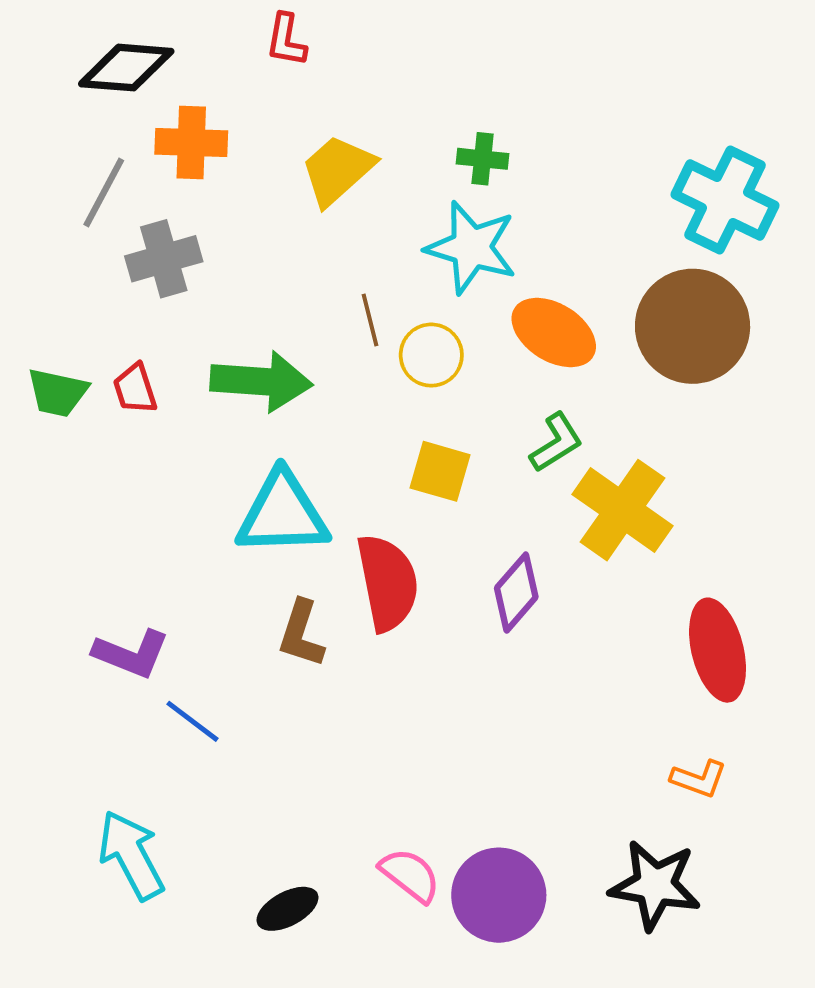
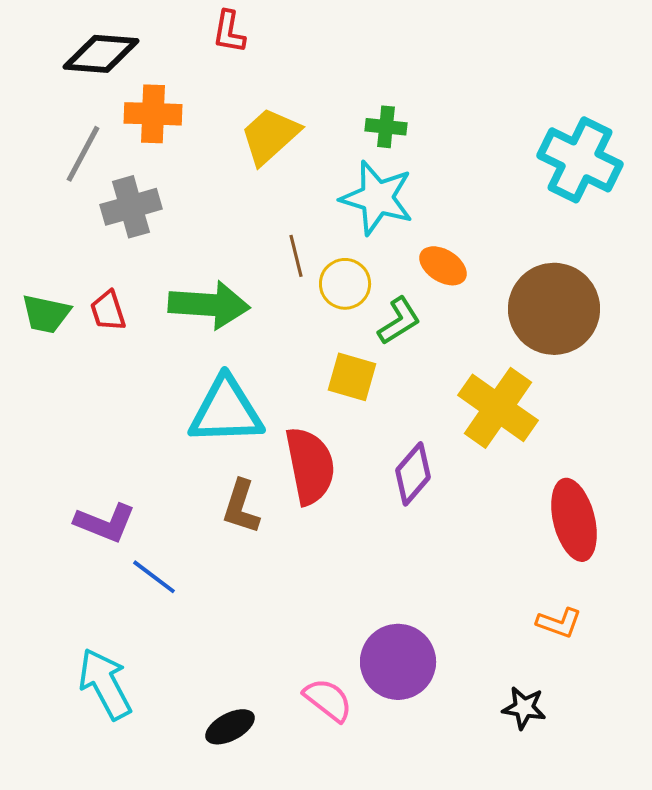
brown circle: (693, 326) -> (554, 309), moved
orange ellipse: (554, 333) -> (443, 266), size x0.7
green L-shape: (556, 443) -> (399, 321), moved
black star: (655, 885) -> (524, 708), size x0.6
purple circle: (499, 895) -> (398, 662), moved

